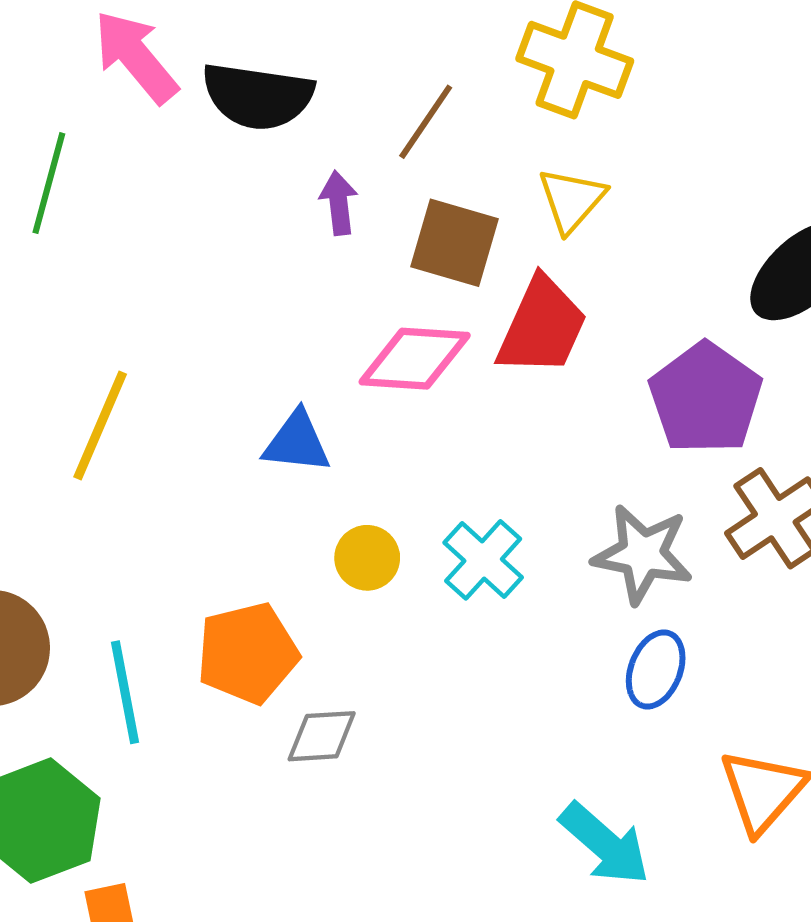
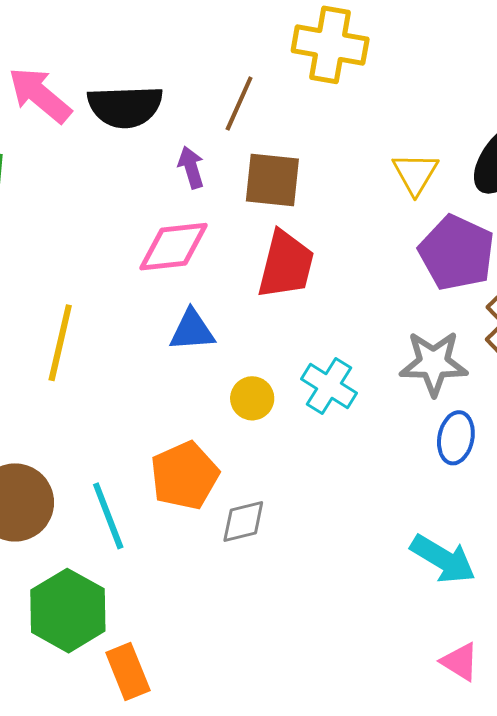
yellow triangle: (572, 200) -> (415, 173), moved
red trapezoid: (542, 326) -> (286, 265), moved
pink diamond: (415, 359) -> (174, 247), moved

